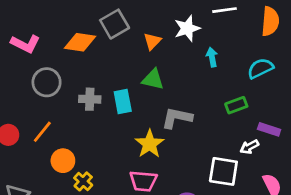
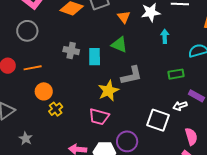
orange triangle: (152, 41) -> (124, 17), turned -32
gray circle: (47, 82) -> (27, 31), moved
gray L-shape: (177, 118) -> (131, 75), turned 145
orange line: (42, 132) -> (33, 68), turned 30

